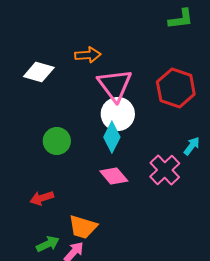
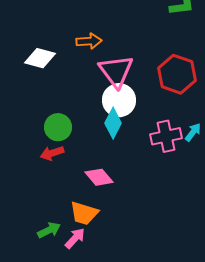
pink cross: (165, 170) -> (166, 136), moved, turned 32
pink diamond: (114, 176) -> (99, 177), moved
red arrow: (42, 198) -> (52, 153), moved

